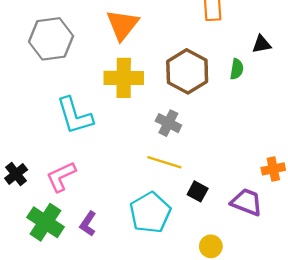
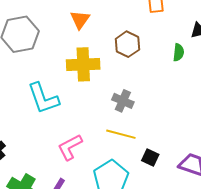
orange triangle: (122, 25) -> (80, 20), size x0.7
brown hexagon: (187, 71) -> (127, 44), moved, size x0.7
pink L-shape: (61, 177) -> (70, 147), moved

